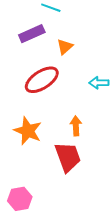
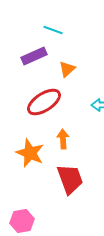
orange arrow: (76, 126) -> (63, 139), moved

